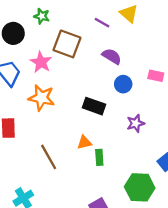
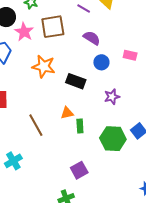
brown square: (67, 44) -> (53, 27), turned -30
pink star: (41, 62) -> (24, 32), moved
orange star: (42, 98) -> (44, 66), moved
green hexagon: (140, 187) -> (113, 139), moved

